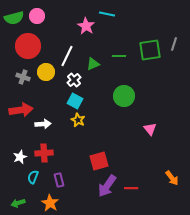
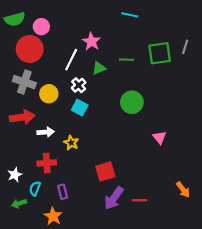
cyan line: (107, 14) -> (130, 15), moved
pink circle: (37, 16) -> (41, 27), moved
pink star: (86, 26) -> (91, 42), moved
yellow circle: (46, 72) -> (49, 94), moved
gray cross: (23, 77) -> (24, 82), size x1.5
yellow star: (78, 120) -> (71, 143), moved
white star: (20, 157) -> (15, 175), moved
green arrow: (18, 203) -> (19, 203), moved

